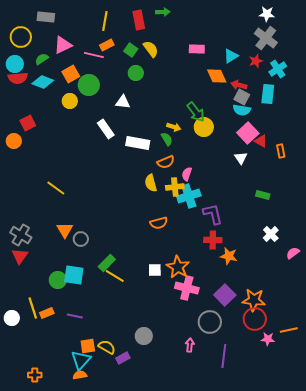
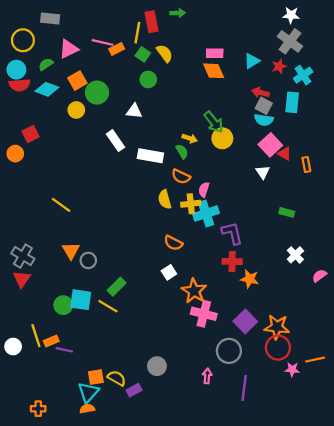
yellow line: (105, 21) -> (137, 33), moved
pink line: (94, 55) -> (102, 42), moved
orange diamond: (217, 76) -> (214, 71), moved
orange semicircle: (166, 162) -> (181, 176), turned 48
orange semicircle: (159, 223) -> (173, 243), turned 42
white square: (155, 270) -> (169, 272), moved, turned -32
yellow line: (115, 276) -> (108, 306), moved
purple line: (75, 316) -> (64, 350), moved

